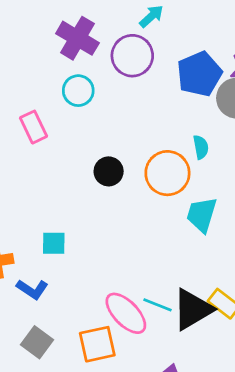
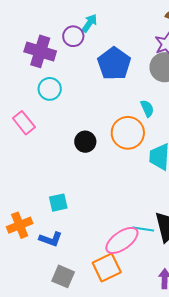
purple circle: (132, 56) -> (73, 36), moved, size x0.7
blue pentagon: (199, 74) -> (114, 64), moved
pink ellipse: (126, 313) -> (122, 240), turned -68

